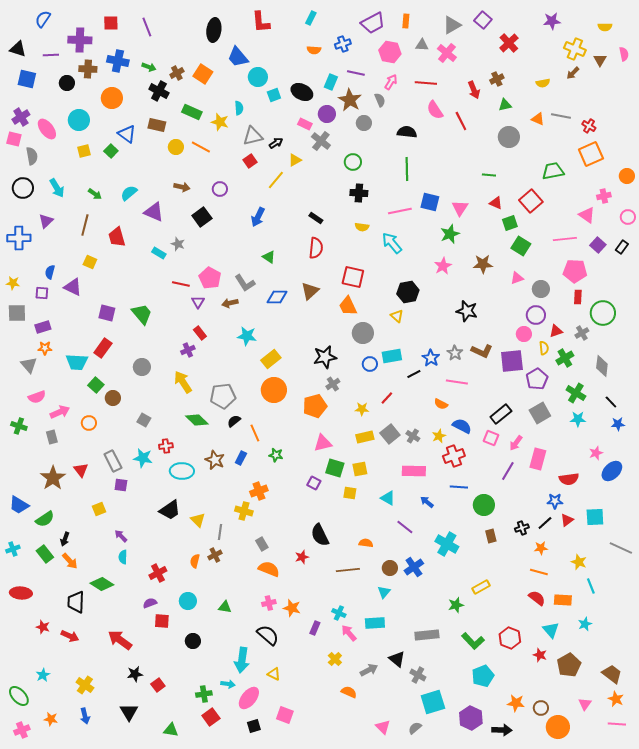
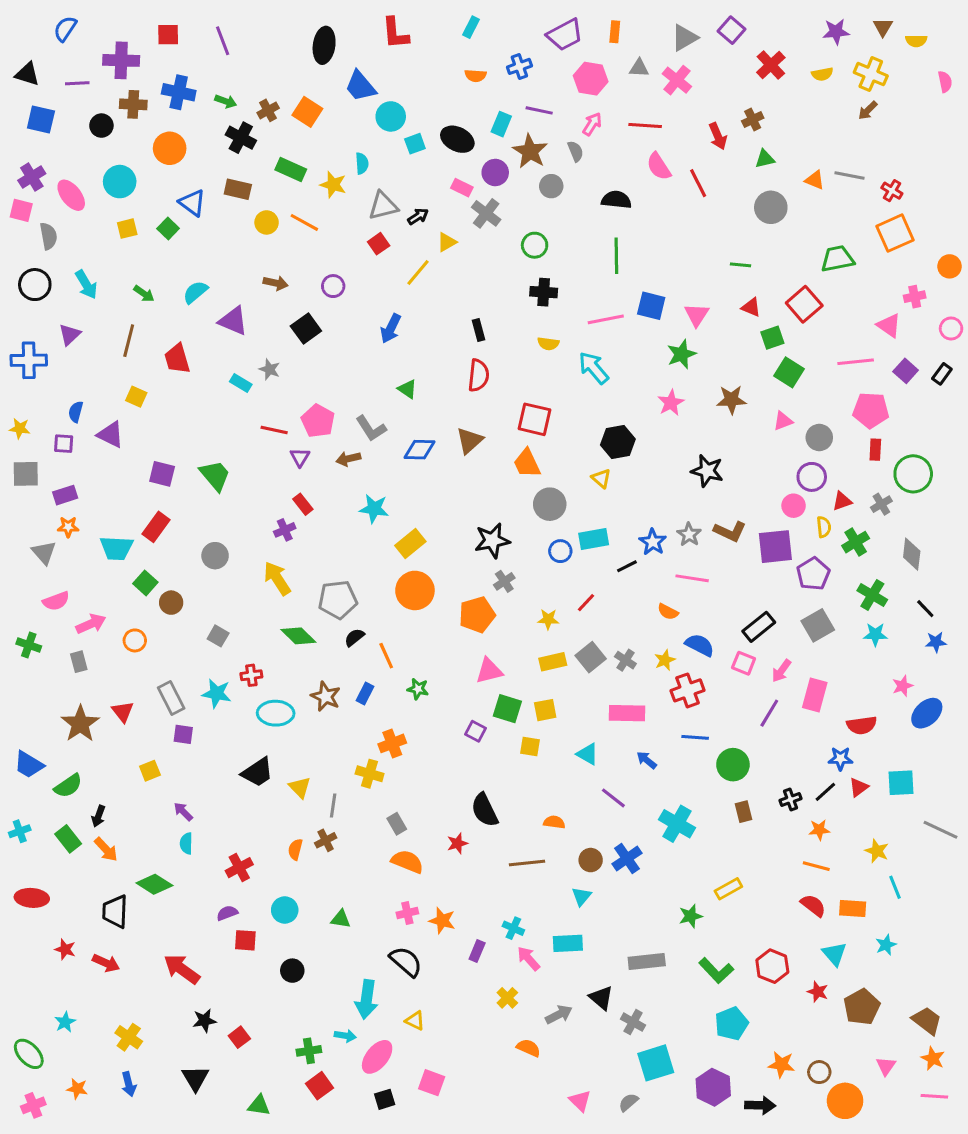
brown triangle: (600, 60) -> (883, 27), moved
yellow semicircle: (543, 83) -> (822, 74), moved
black rectangle: (316, 218) -> (479, 330), turned 40

